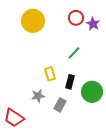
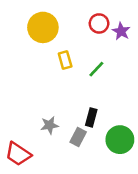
yellow rectangle: (50, 74) -> (65, 60), moved
black rectangle: (70, 82) -> (91, 117), moved
green circle: (92, 92) -> (120, 140), moved

